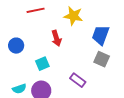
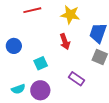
red arrow: (56, 38) -> (65, 42), moved

